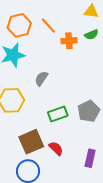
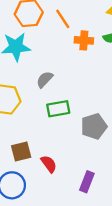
green rectangle: (58, 114) -> (58, 109), moved
brown square: (31, 142) -> (21, 151), size x0.7

